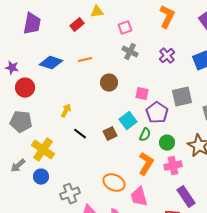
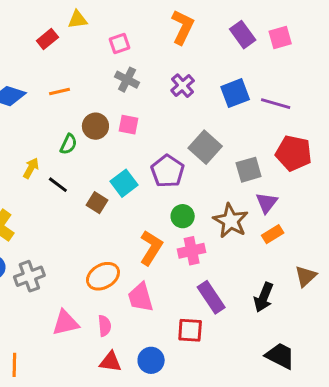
pink square: (142, 94) -> (129, 125), moved
gray square: (182, 97) -> (205, 147), turned -35
black line: (80, 134) -> (58, 185), moved
brown square: (110, 134) -> (97, 203), turned -32
green semicircle: (145, 135) -> (68, 144), moved
orange ellipse: (114, 183) -> (103, 276), turned -55
gray cross: (70, 194) -> (29, 276), moved

